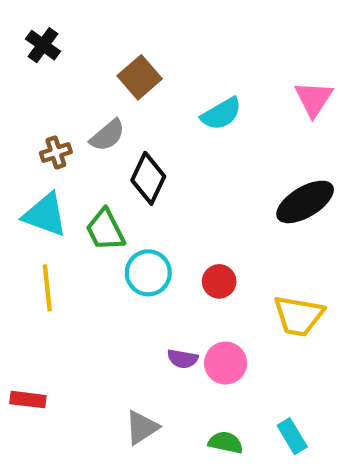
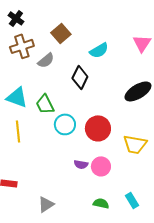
brown cross: (56, 153) -> (22, 46), moved, size x1.6
black diamond: (148, 178) -> (80, 77), moved
red circle: (219, 281) -> (98, 128), size x1.6
gray triangle: (142, 427) -> (46, 204), moved

